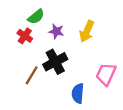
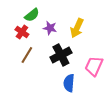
black cross: (55, 62) -> (61, 55), moved
brown line: (32, 75) -> (27, 55), moved

